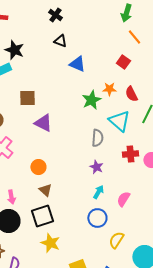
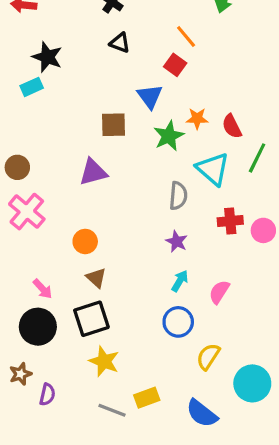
orange line: (134, 37) -> (186, 36), moved
red square: (123, 62) -> (175, 65), moved
blue triangle: (77, 64) -> (150, 96), moved, turned 30
brown square: (27, 98) -> (114, 125), moved
purple triangle: (43, 123) -> (93, 172), turned -42
pink arrow: (11, 197) -> (43, 289), turned -32

